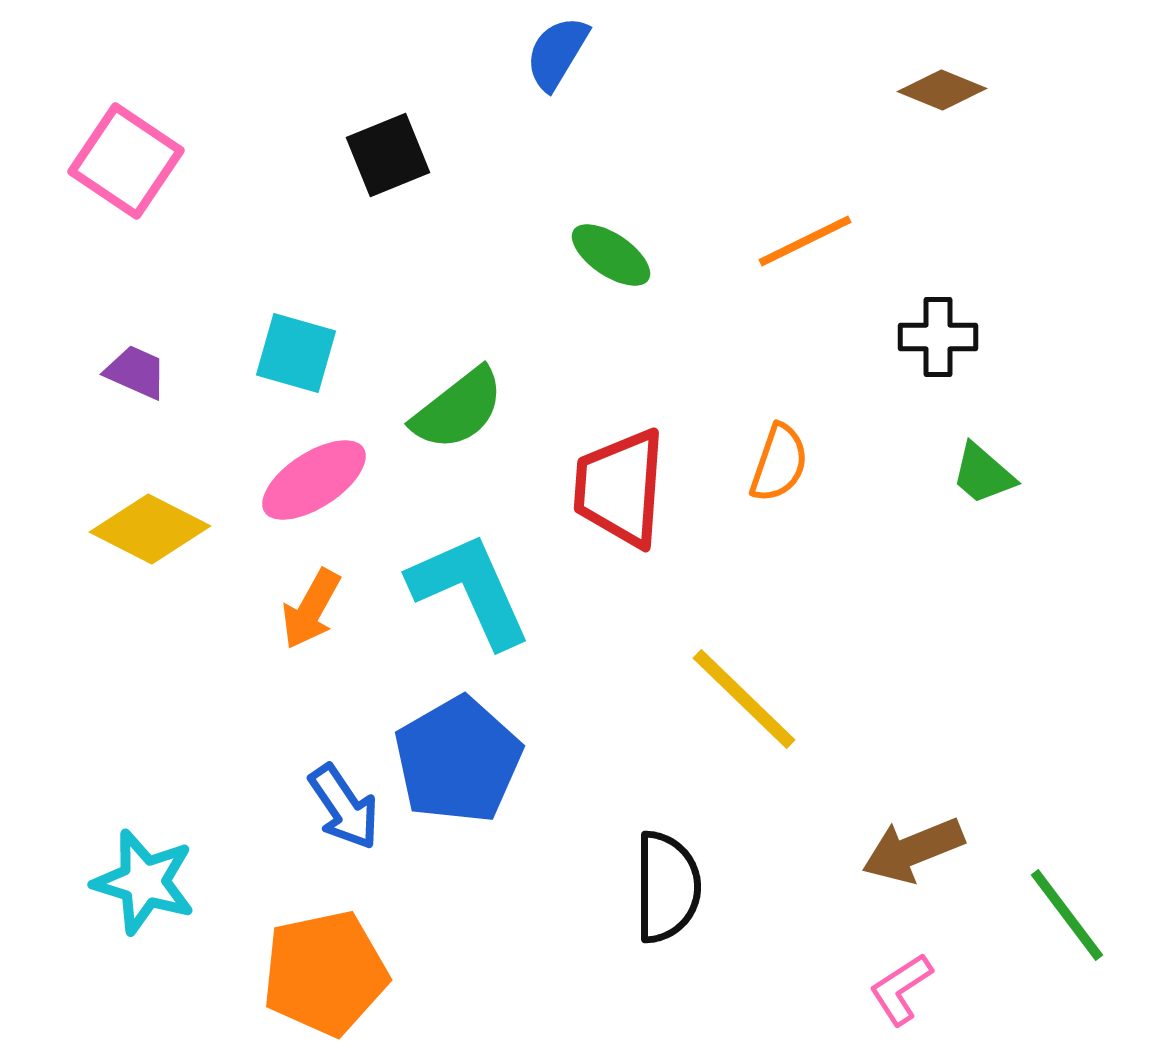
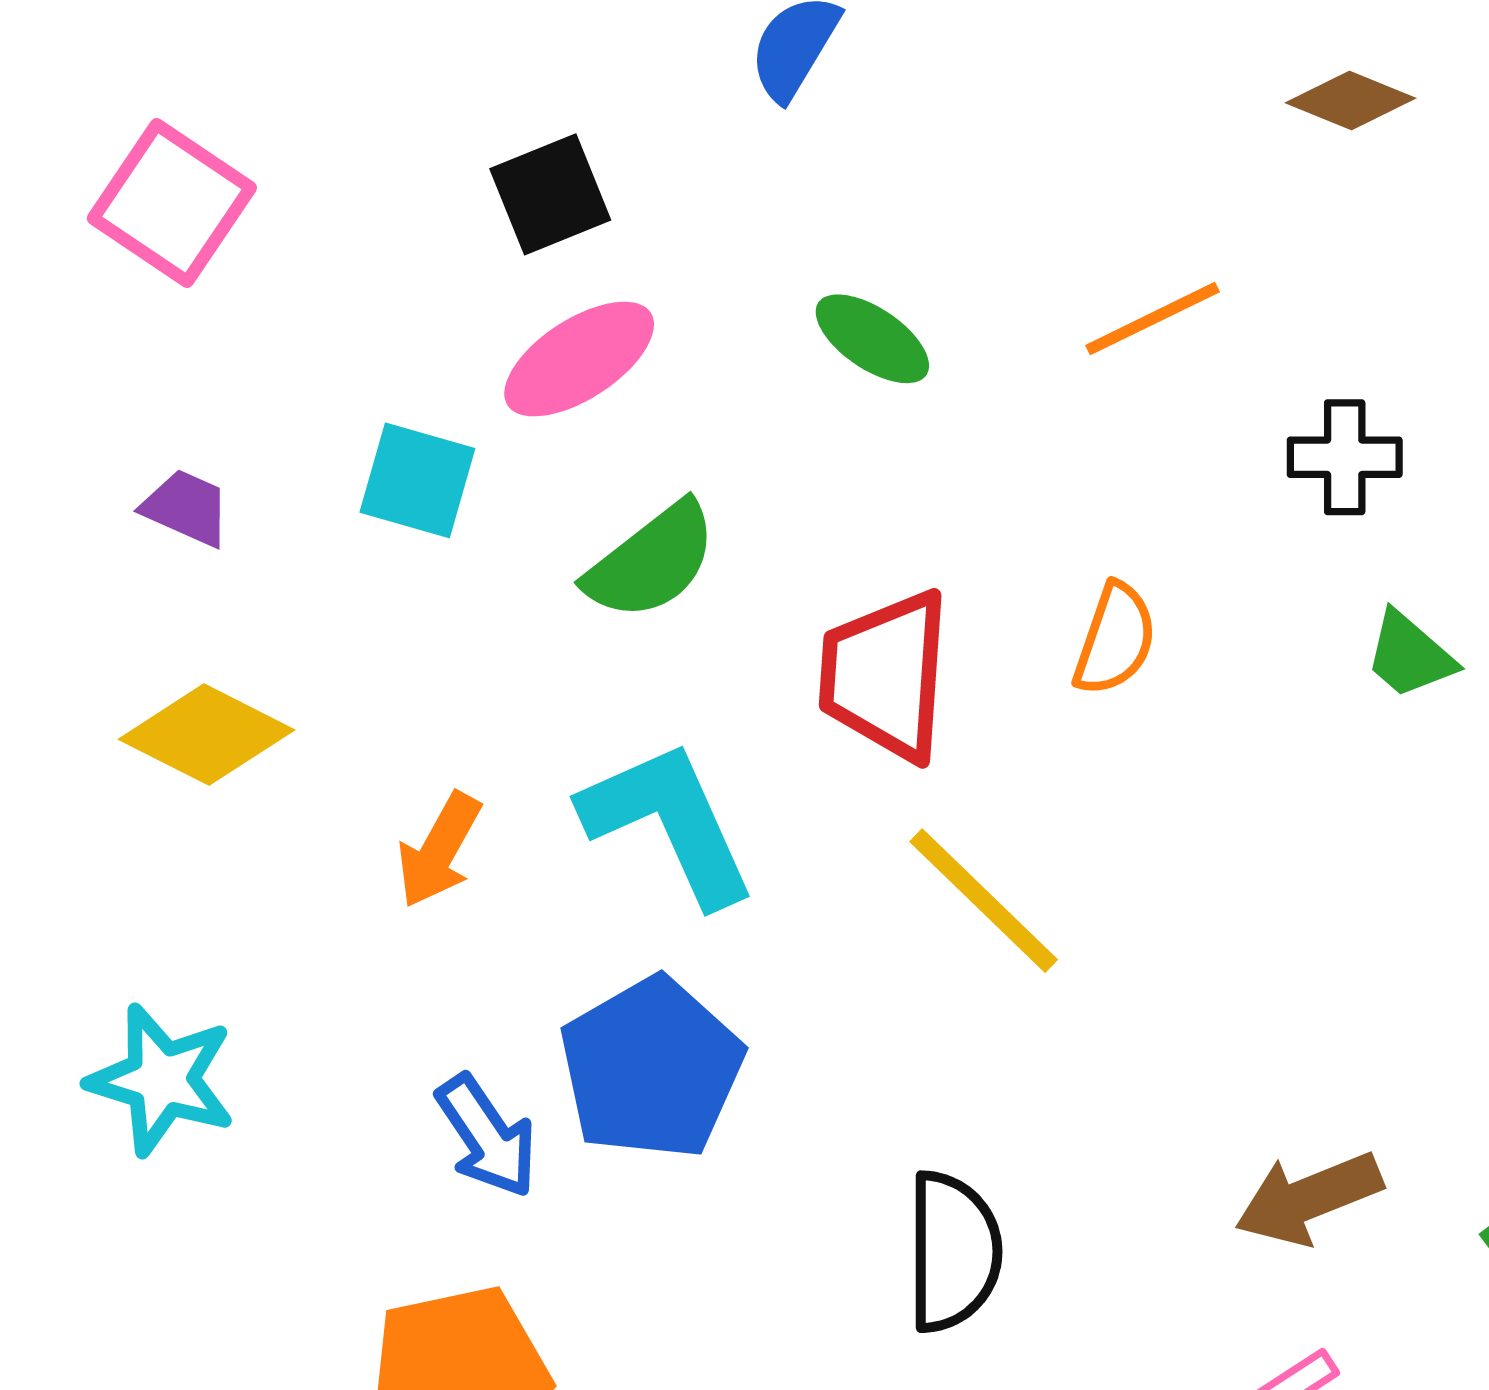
pink ellipse: (314, 480) -> (579, 359), moved
yellow line: (744, 699) -> (984, 901), moved
cyan star: (144, 882) -> (162, 1080), moved

